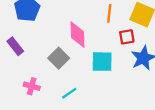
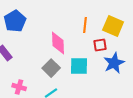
gray square: (59, 58) -> (51, 68), moved

